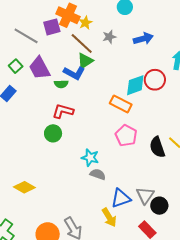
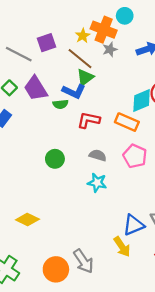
orange cross: (68, 15) -> (104, 30), moved
red L-shape: (63, 111) -> (89, 120), moved
gray semicircle: (98, 174) -> (98, 155), moved

